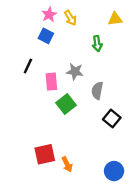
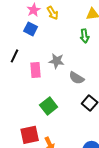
green arrow: (97, 44) -> (85, 36), moved
gray semicircle: (97, 91) -> (77, 78), turned -70
green square: (66, 104) -> (49, 106), moved

